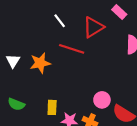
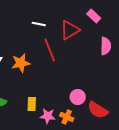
white line: (60, 21) -> (39, 24), turned -40
red line: (72, 49) -> (50, 50), turned 50

